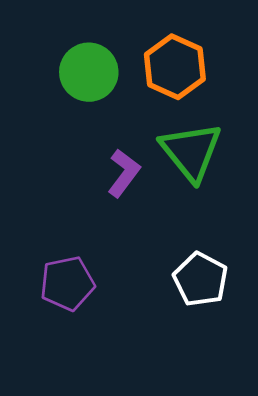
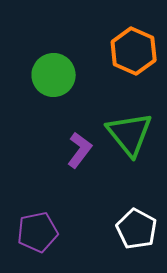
orange hexagon: (175, 67) -> (134, 51), moved

